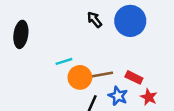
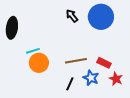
cyan line: (64, 61) -> (33, 51), moved
orange circle: (80, 77) -> (39, 63), moved

